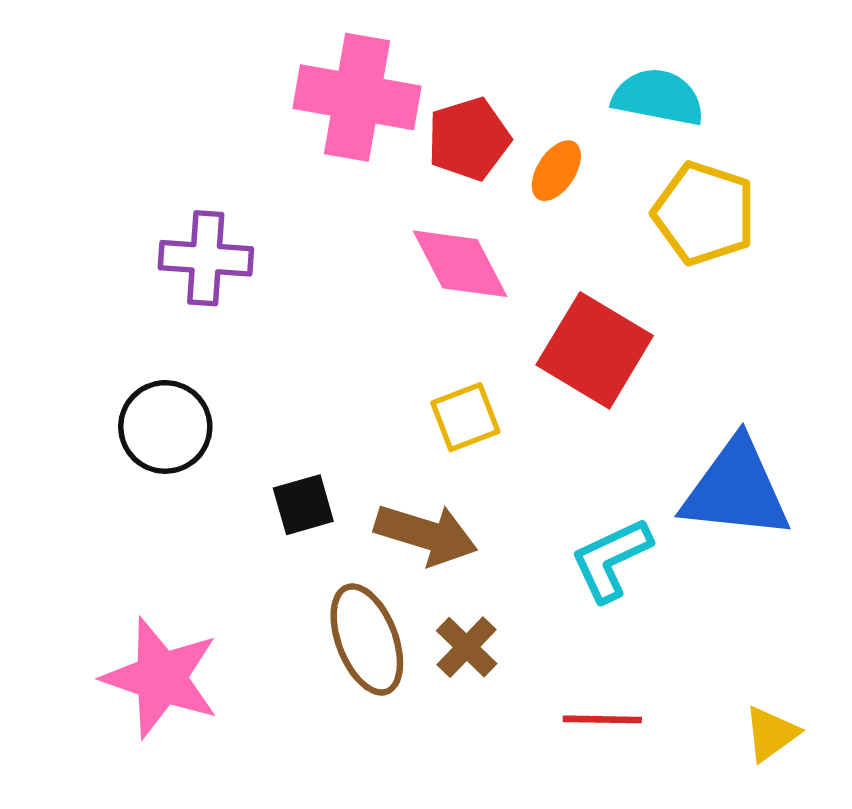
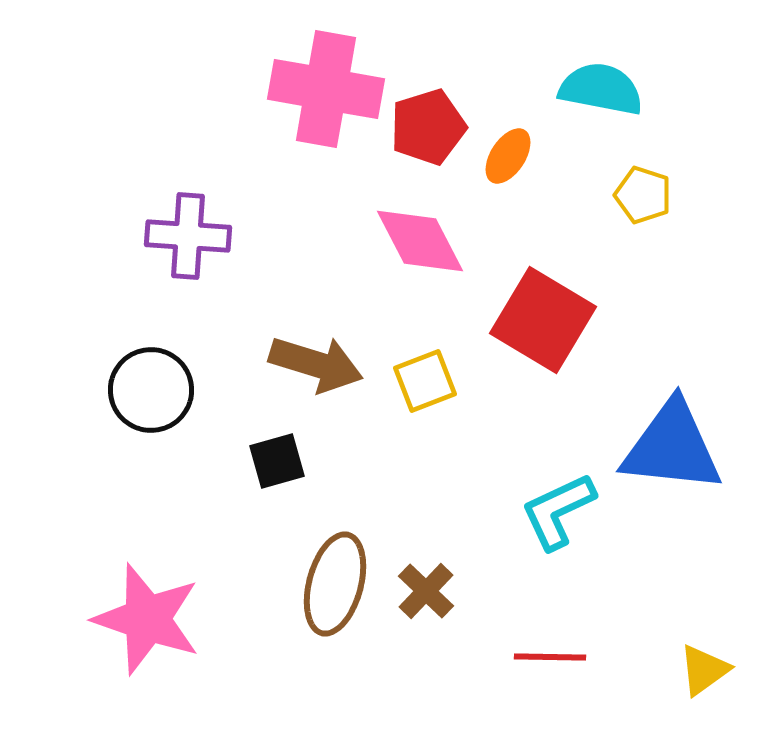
yellow pentagon: (704, 213) -> (643, 195), size x0.6
brown arrow: (426, 534) -> (316, 364), moved
brown ellipse: (367, 639) -> (335, 584), turned 36

